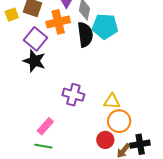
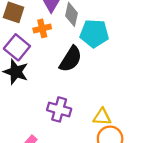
orange cross: (58, 22) -> (42, 28), size x0.7
black semicircle: (85, 35) -> (71, 59), moved, turned 40

